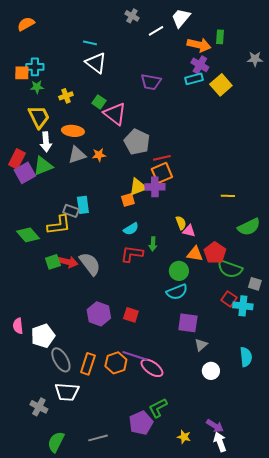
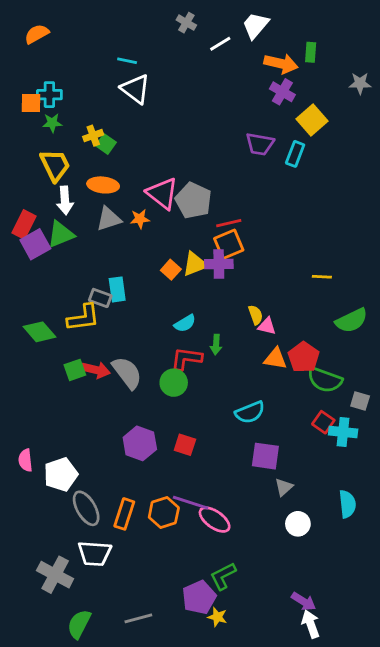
cyan rectangle: (194, 79) -> (295, 154), moved, turned -54
purple trapezoid: (151, 82) -> (260, 144), moved
green square: (99, 102) -> (106, 144), moved
pink triangle: (115, 114) -> (162, 193), moved
orange square: (128, 200) -> (171, 270), moved, turned -32
green circle: (179, 271) -> (174, 383), moved
gray cross: (39, 407) -> (55, 575), size x1.4
yellow star: (184, 437) -> (217, 617), moved

